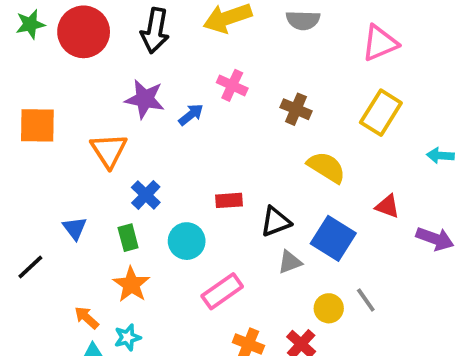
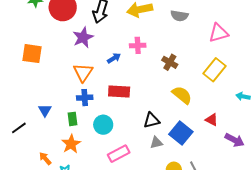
pink cross: (232, 85) -> (138, 45), turned -35
purple star: (145, 99) -> (83, 37), moved, turned 30
orange triangle: (109, 150) -> (83, 72), moved
blue cross: (146, 195) -> (85, 98), turned 35
red rectangle: (229, 200) -> (119, 92), moved, size x1.5

